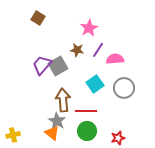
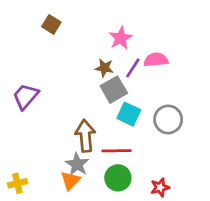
pink semicircle: (115, 59) -> (156, 60), moved
purple trapezoid: (42, 65) -> (26, 96), moved
gray square: (58, 66) -> (114, 90), moved
cyan square: (95, 84) -> (129, 114), turned -30
orange triangle: (52, 133) -> (70, 181), turned 35

